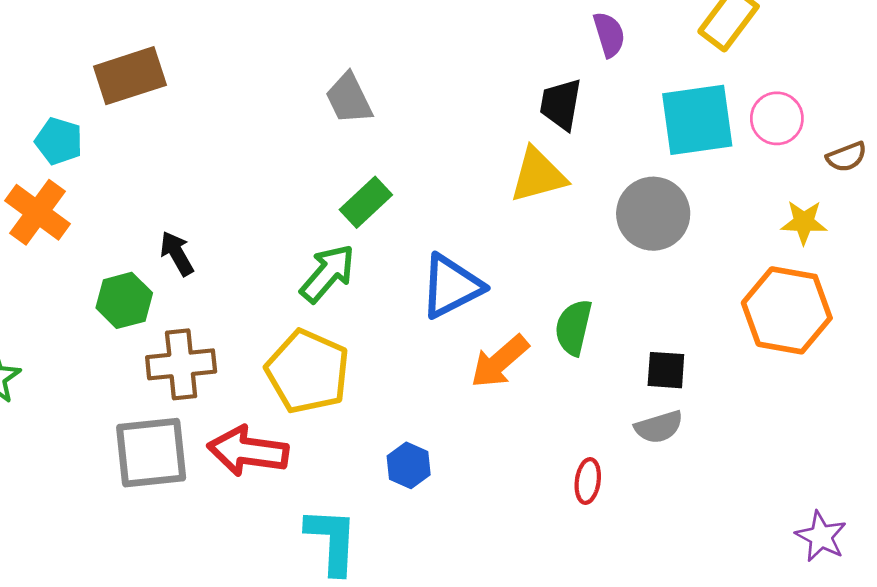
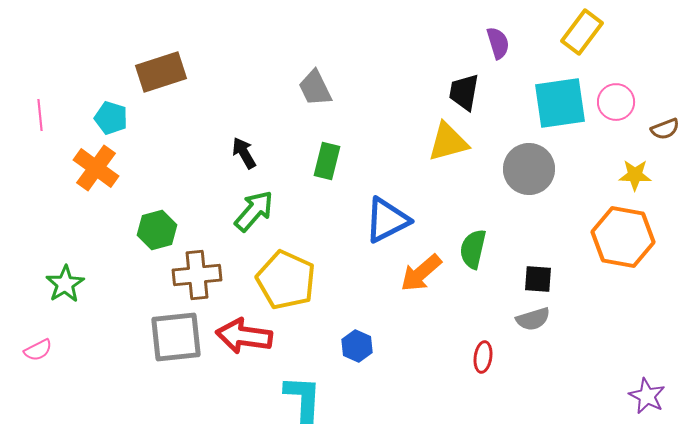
green rectangle: (366, 202) -> (327, 161), turned -33
black arrow: (177, 253) -> (244, 153), moved
green arrow: (328, 273) -> (254, 211), moved

